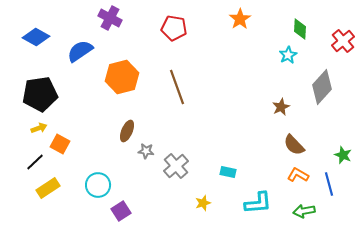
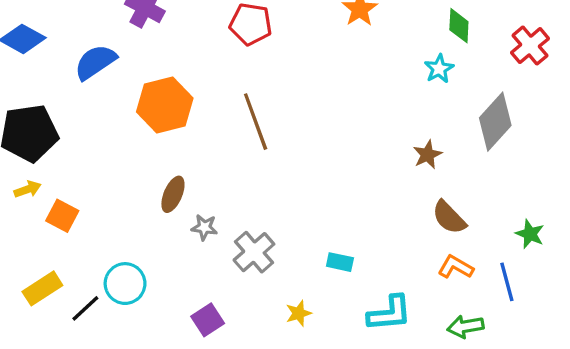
black line: (35, 162) -> (85, 308), moved
purple square: (121, 211) -> (208, 320), moved

